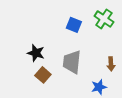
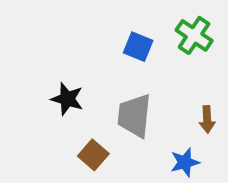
brown square: (43, 75) -> (93, 155), moved

